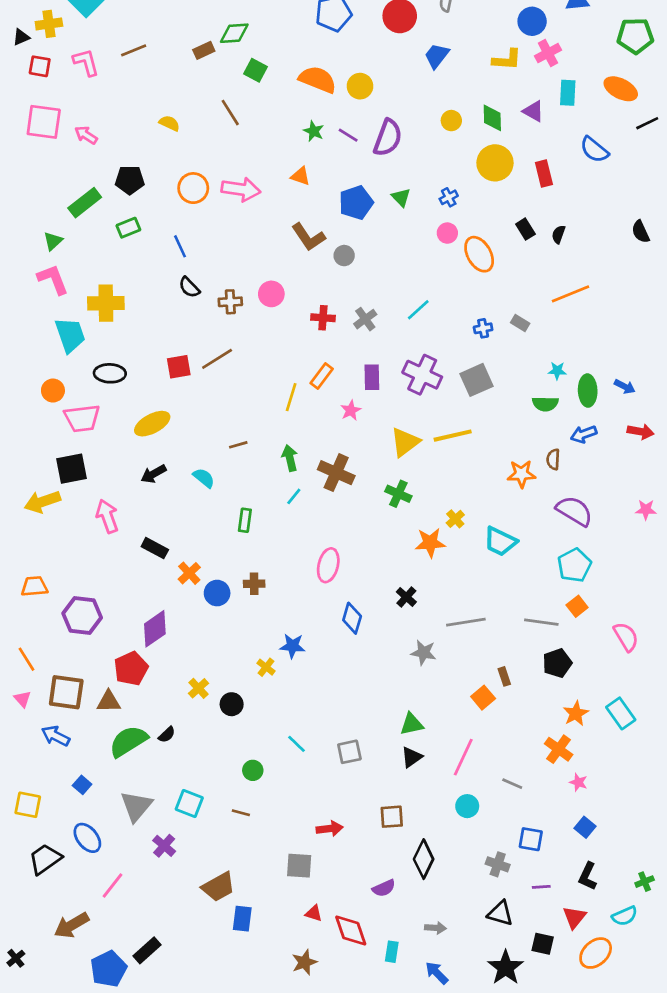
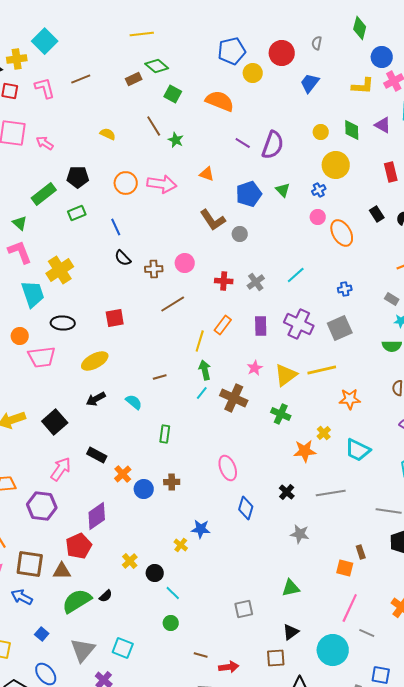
green diamond: (234, 33) -> (157, 66), turned 45
yellow circle: (360, 86) -> (253, 73), moved
green star: (314, 131) -> (176, 140), moved
yellow circle: (495, 163) -> (336, 165), moved
green triangle: (53, 241) -> (20, 223), turned -35
yellow cross: (106, 303) -> (60, 270), turned -32
gray rectangle: (520, 323) -> (392, 299), moved
brown line: (217, 359) -> (173, 304), moved
pink star: (351, 410) -> (255, 368), moved
green arrow: (290, 458) -> (205, 370), moved
black square: (71, 469) -> (55, 422), moved, turned -30
orange star: (521, 474) -> (350, 399), moved
cyan line: (294, 496) -> (202, 393), moved
pink arrow: (107, 516) -> (61, 469), moved, turned 55
pink ellipse: (328, 565) -> (228, 468), turned -35
gray line: (466, 622) -> (331, 493), moved
orange square: (483, 698) -> (345, 568), turned -36
cyan line: (296, 744) -> (173, 593), moved
black triangle: (412, 757) -> (291, 632), moved
pink line: (463, 757) -> (350, 608), moved
cyan circle: (467, 806) -> (333, 650), size x1.8
brown line: (241, 813) -> (201, 655), moved

